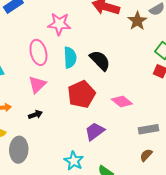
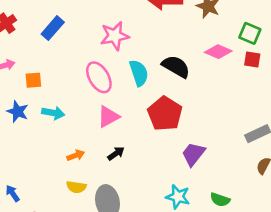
pink triangle: (37, 85) -> (108, 117), turned 30
pink diamond: (122, 102) -> (218, 52), moved

